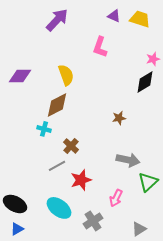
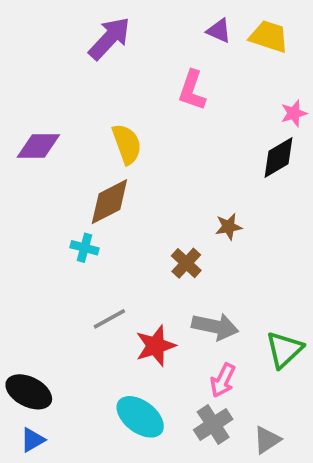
brown cross: (71, 146) -> (186, 263), moved
gray arrow: (128, 160) -> (215, 327), moved
cyan ellipse: (59, 208) -> (140, 417), moved
gray cross: (93, 221) -> (213, 425), moved

